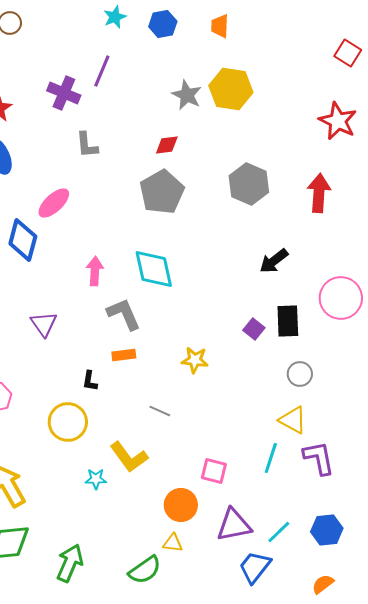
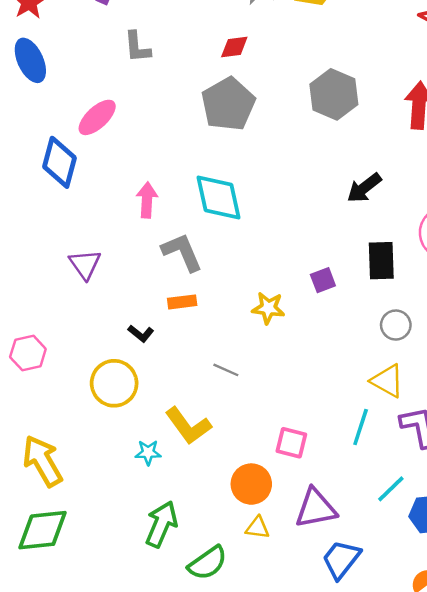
purple square: (254, 329) -> (323, 280), moved, turned 30
black L-shape: (90, 381) -> (141, 334), turned -60
cyan line: (279, 532) -> (391, 489), moved
yellow triangle: (173, 543) -> (257, 528), moved
green arrow: (70, 563) -> (161, 524), moved

